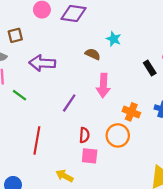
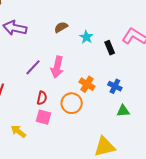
cyan star: (114, 39) -> (86, 37), moved
brown semicircle: (93, 54) -> (61, 27), turned -64
pink arrow: (103, 85) -> (57, 67), moved

